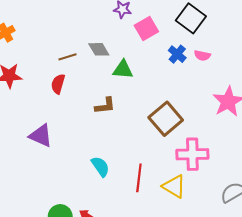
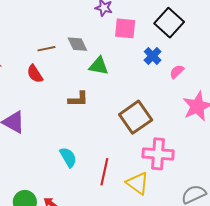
pink square: (146, 28) -> (125, 28), turned 30
pink semicircle: (202, 56) -> (177, 72), moved, turned 119
red semicircle: (58, 84) -> (35, 74), turned -54

